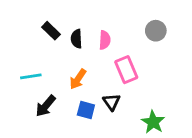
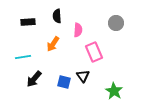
black rectangle: (51, 31) -> (28, 22), moved, turned -48
black semicircle: (77, 39) -> (57, 16), moved
orange arrow: (78, 79) -> (53, 44), moved

